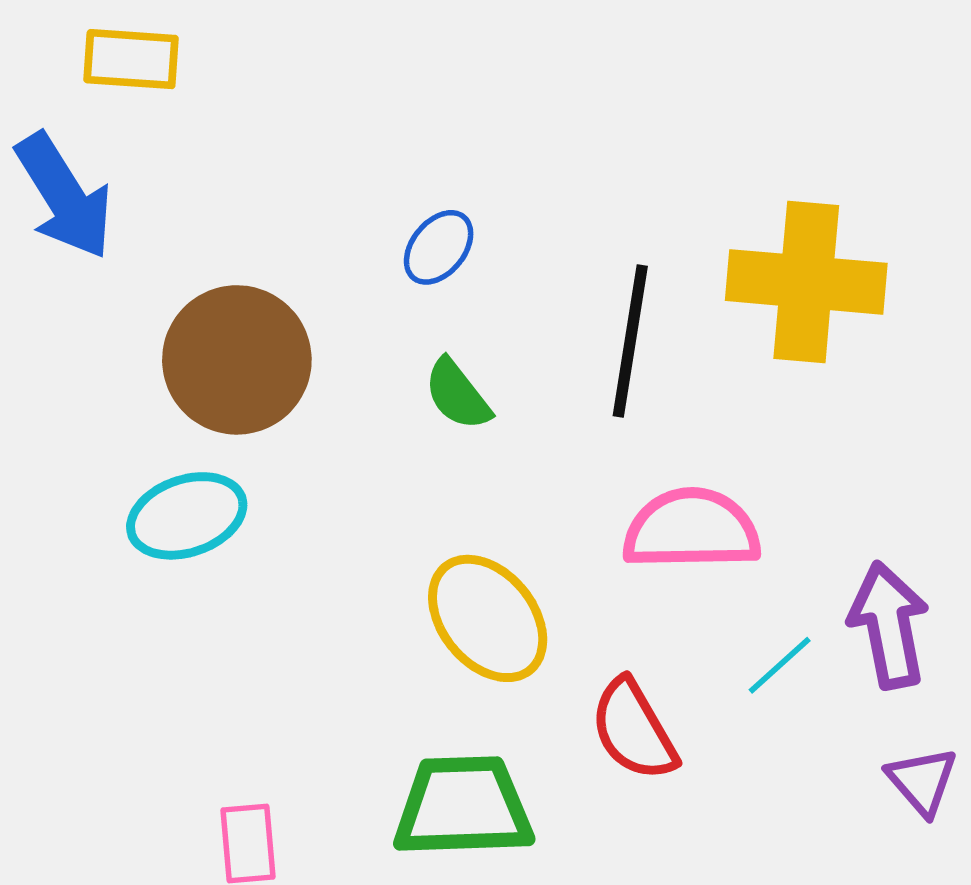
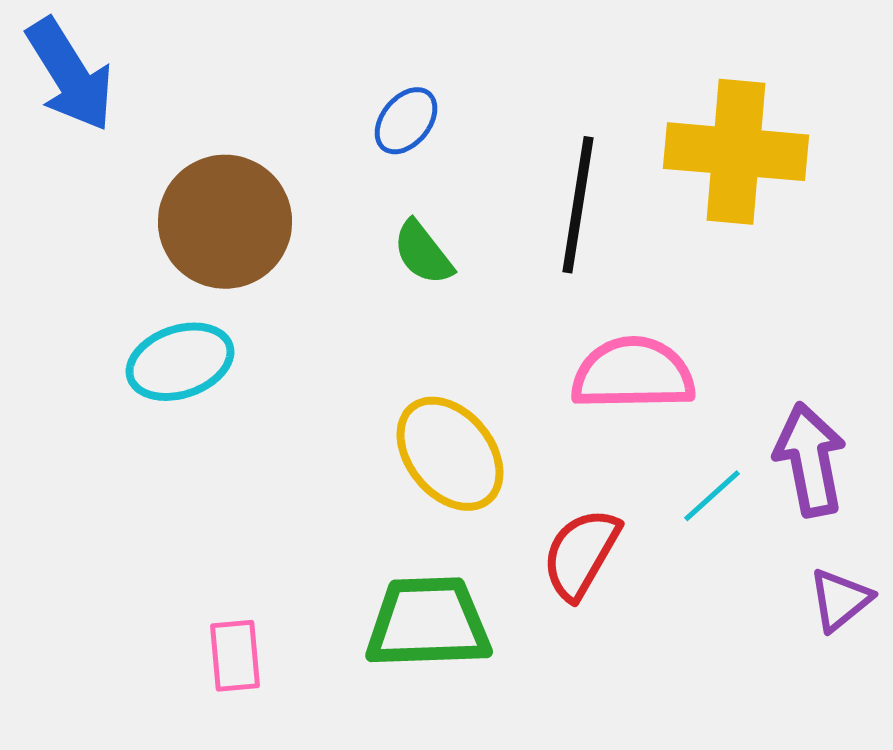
red semicircle: (634, 730) -> (581, 554), turned 60
purple triangle: (922, 781) -> (840, 600), turned 32

